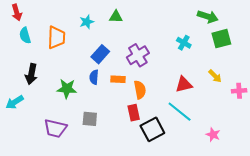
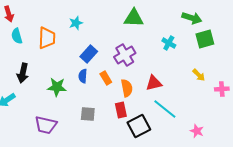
green triangle: (116, 17) -> (134, 18), moved, size x1.5
orange rectangle: (118, 79) -> (106, 78), turned 56
red triangle: (184, 84) -> (154, 83), moved
gray square: (90, 119) -> (88, 114), moved

